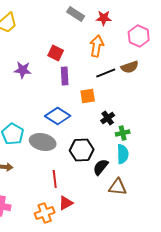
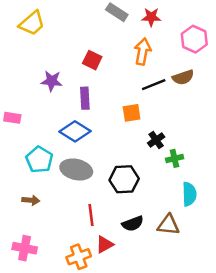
purple rectangle: (65, 76) -> (85, 98), moved
blue diamond: (58, 116) -> (75, 131), moved
cyan semicircle: (123, 154) -> (189, 194), moved
black semicircle: (101, 167) -> (133, 224), moved, turned -150

